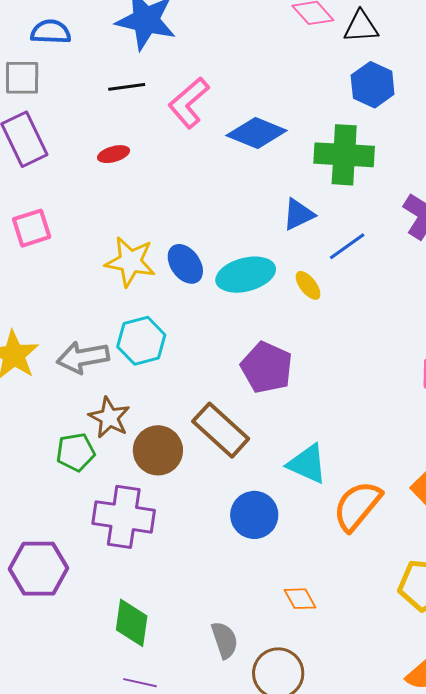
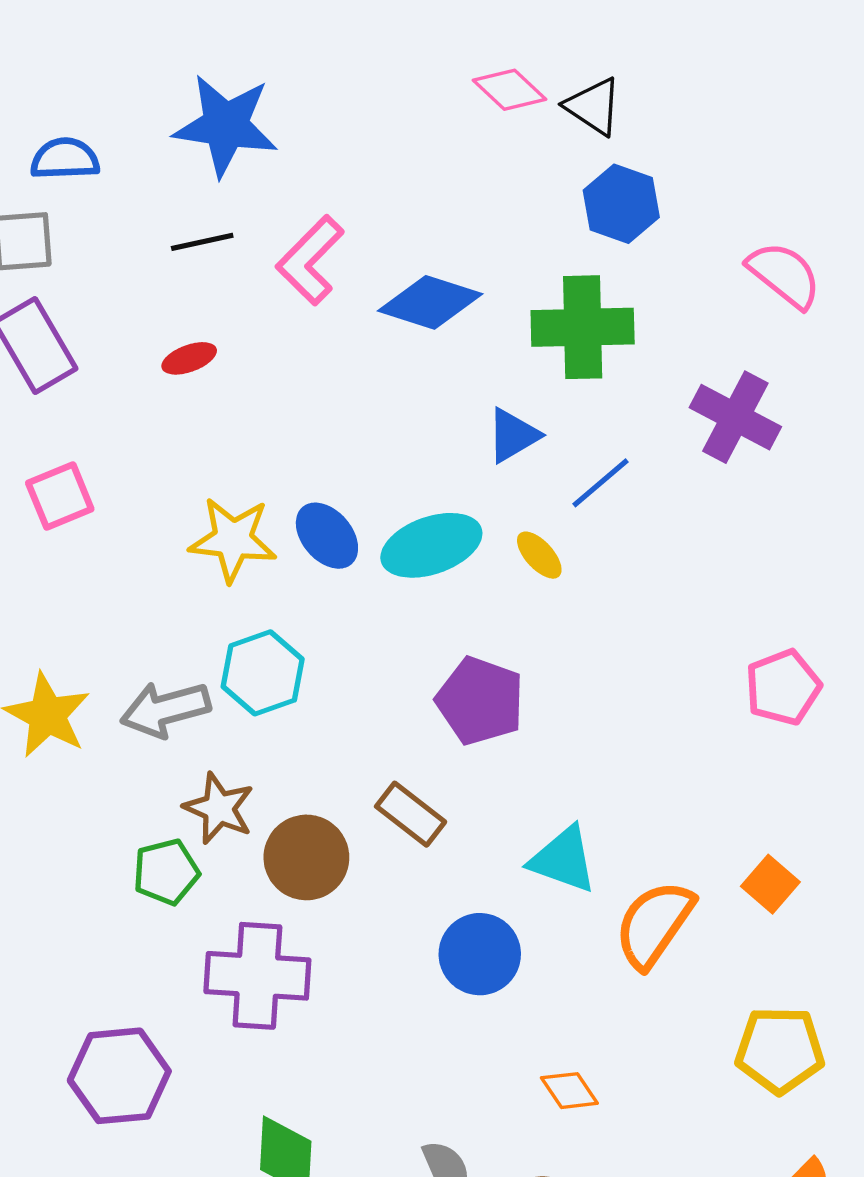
black triangle: (361, 27) -> (593, 106), turned 42
brown rectangle: (221, 430) -> (411, 814), size x0.7

